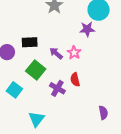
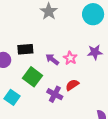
purple star: (87, 29) -> (95, 52), moved
red semicircle: (75, 80) -> (72, 85), turned 72

